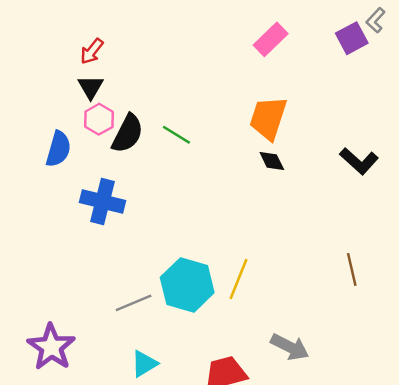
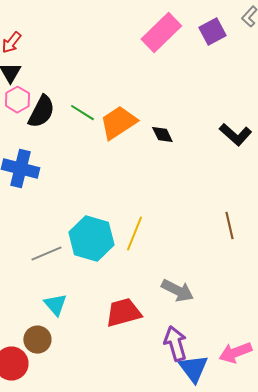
purple square: (352, 38) -> (212, 32), moved
pink rectangle: (271, 39) -> (161, 33), size x1.4
orange trapezoid: (268, 118) -> (118, 123), moved, turned 39
cyan triangle: (144, 364) -> (55, 305), turned -40

